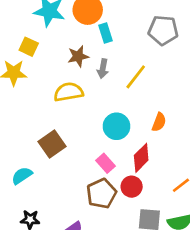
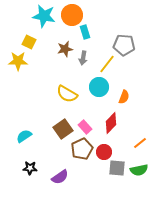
gray pentagon: (163, 30) -> (124, 45), moved
yellow semicircle: (68, 92) -> (67, 94), moved, turned -140
cyan circle: (116, 126) -> (99, 87), moved
brown square: (52, 144) -> (63, 129), moved
red circle: (132, 187) -> (104, 152), moved

